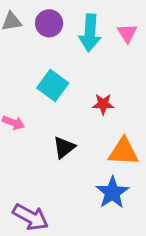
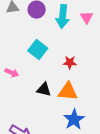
black triangle: (64, 147) -> (44, 90), turned 49
orange triangle: (123, 152) -> (68, 91), moved

